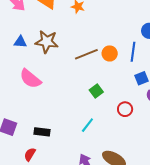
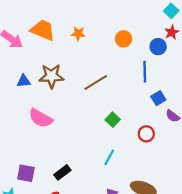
orange circle: (110, 53) -> (124, 39), moved
black rectangle: (42, 132) -> (62, 172), turned -35

